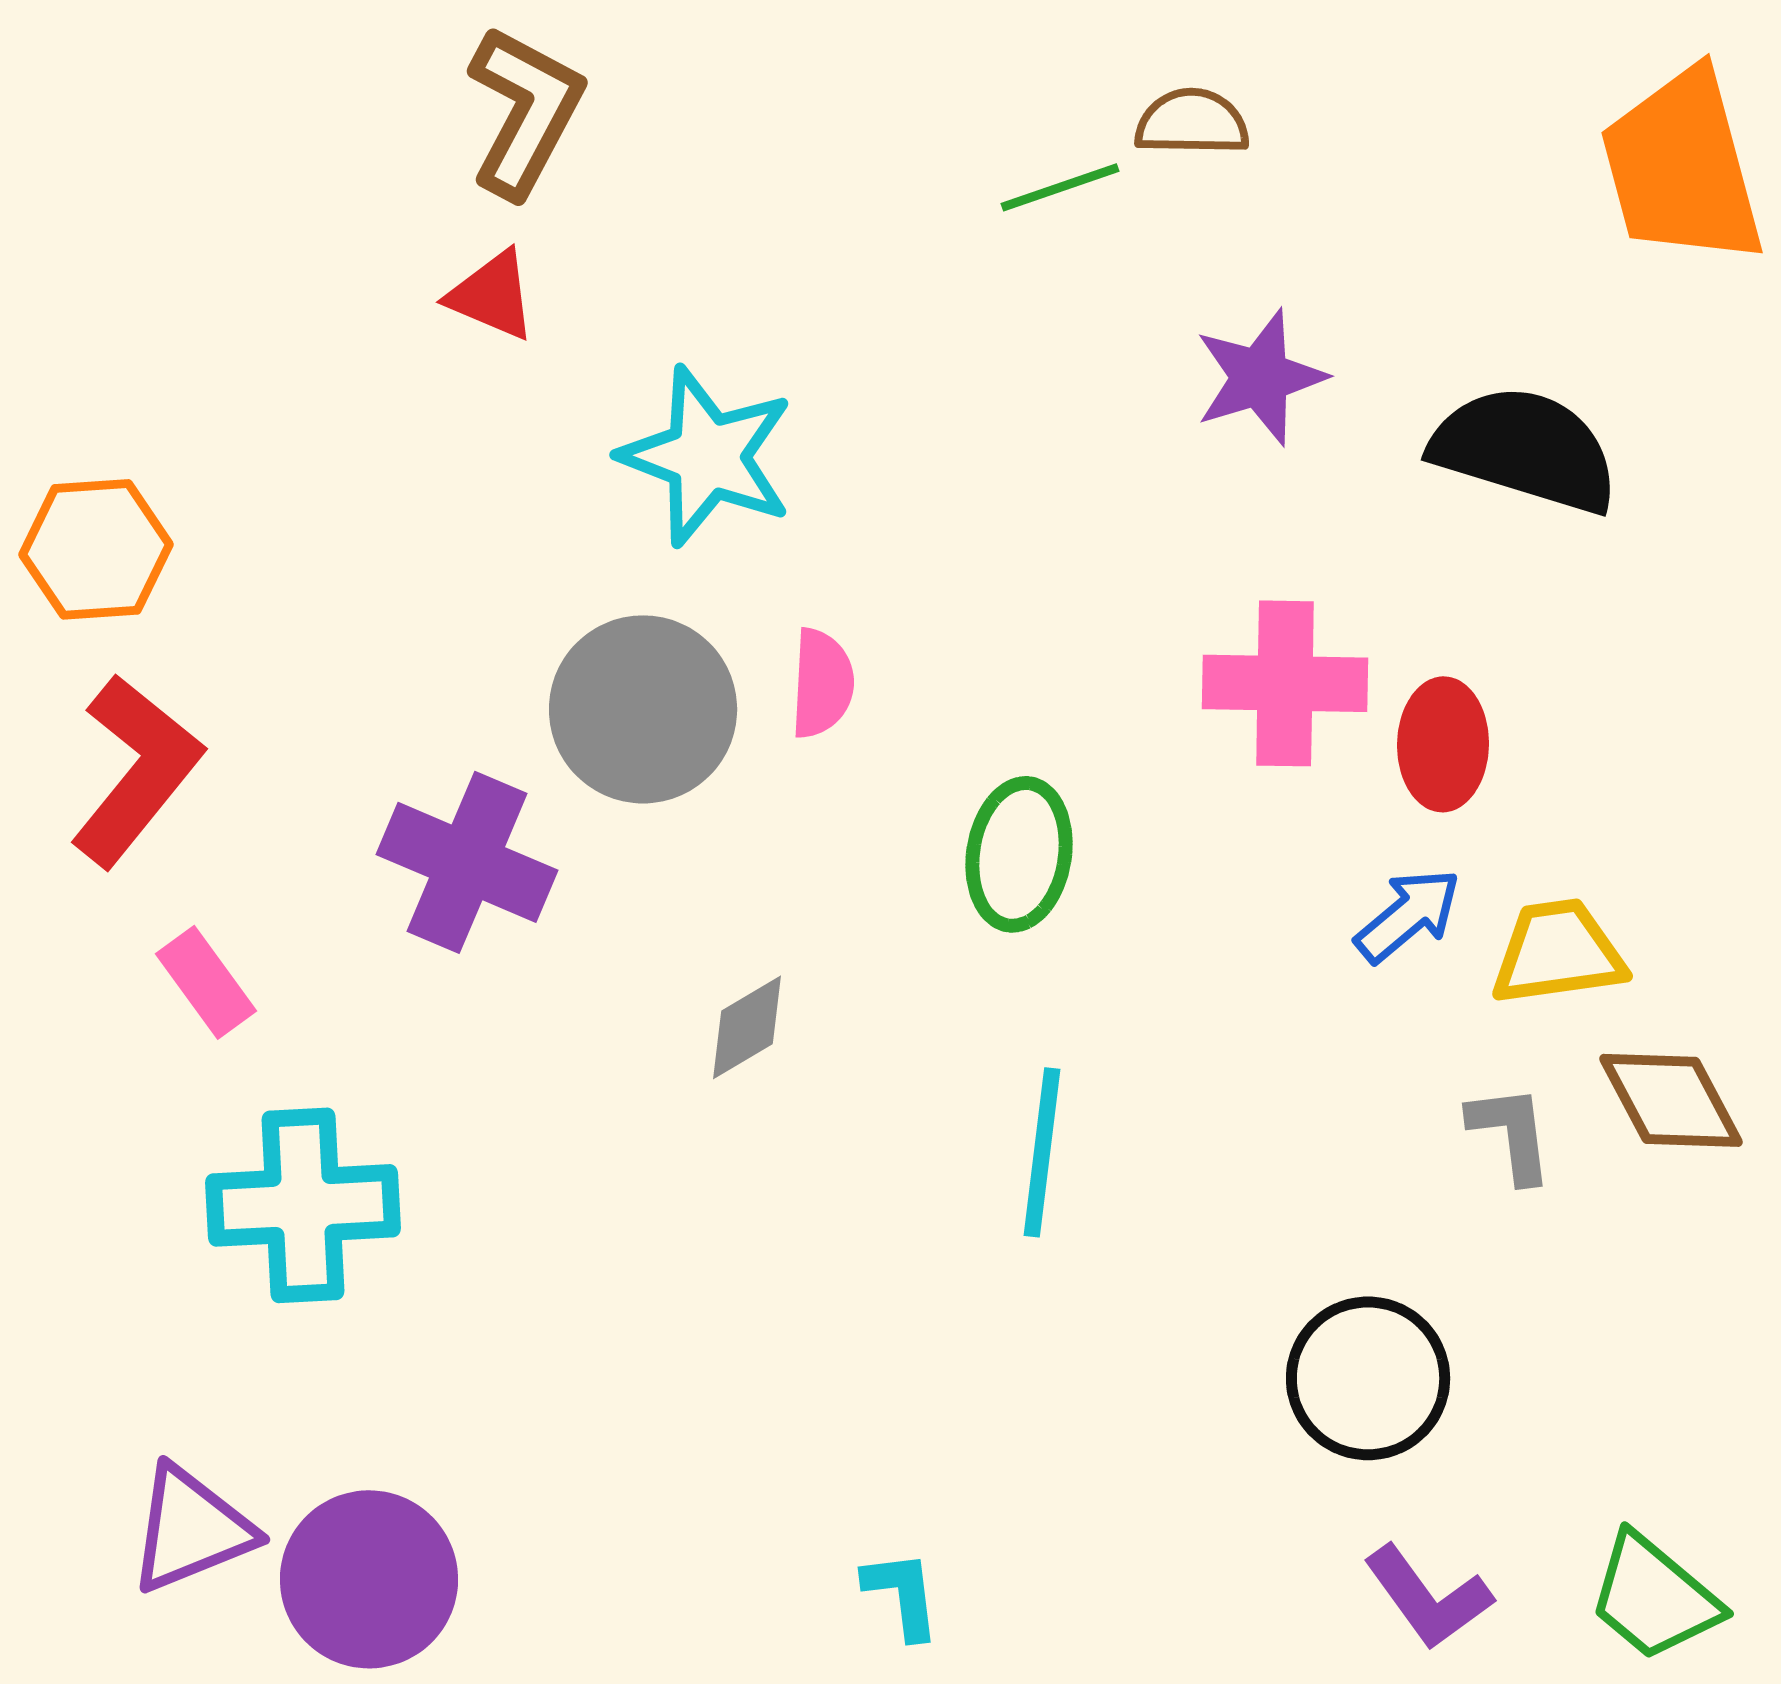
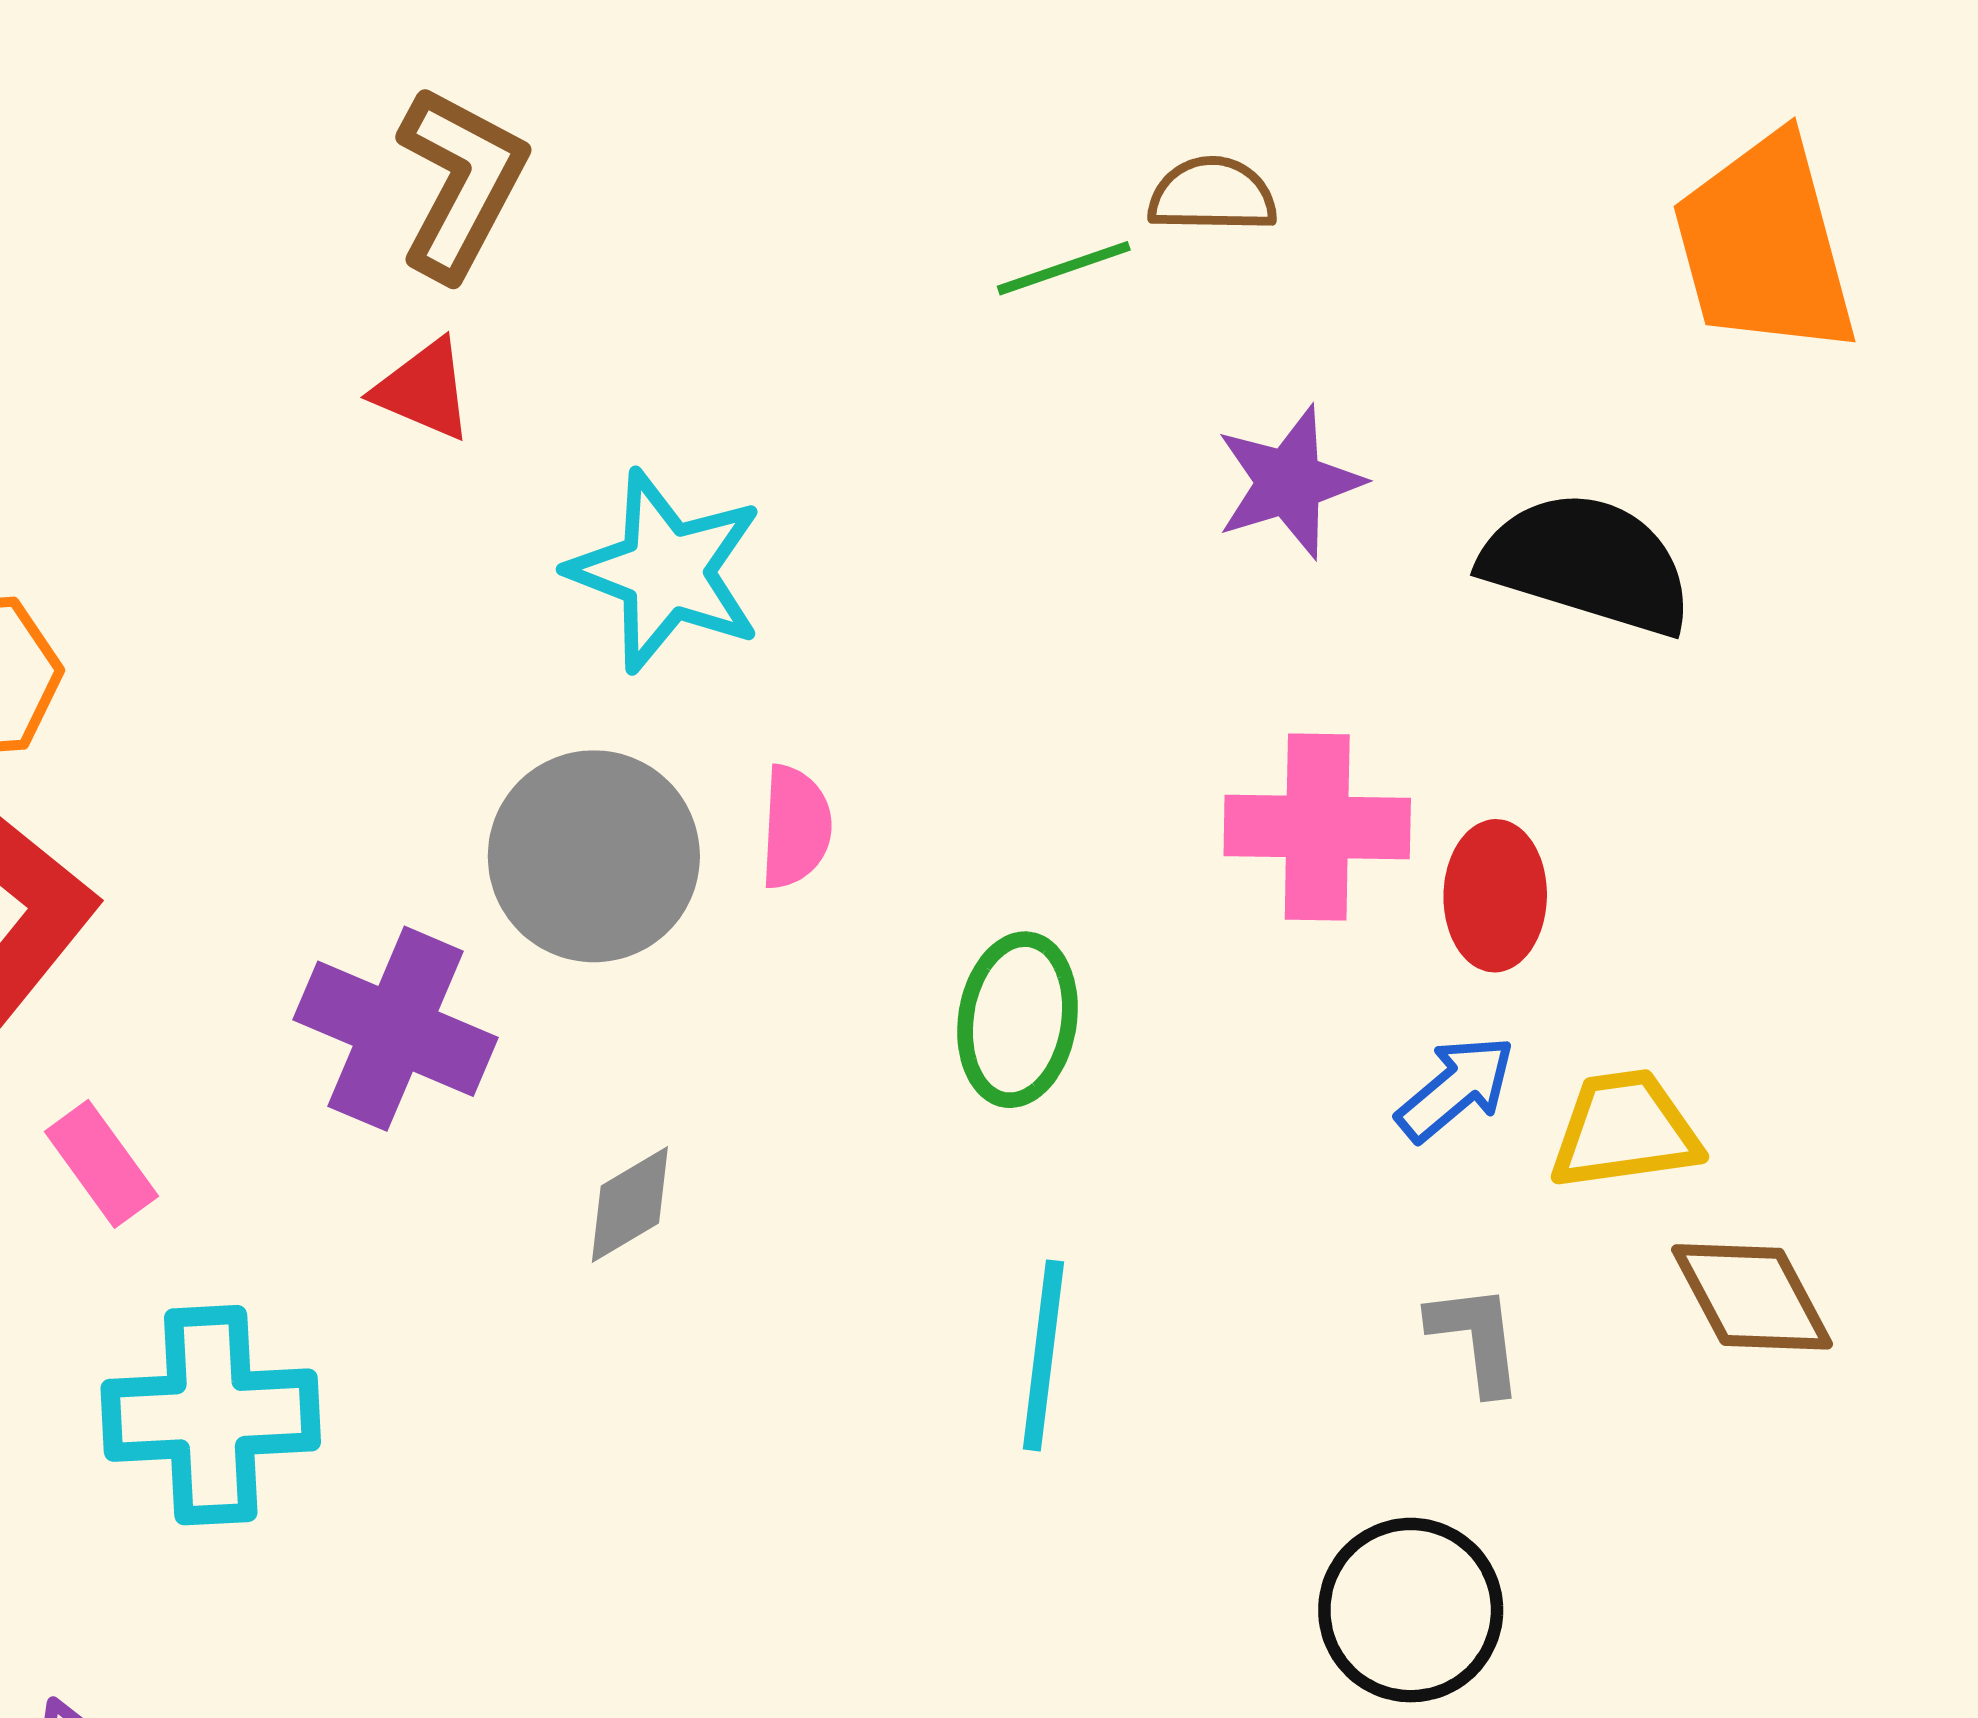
gray diamond: (747, 1027) -> (630, 1204), moved
gray L-shape: (1511, 1133) -> (1476, 1339), moved

